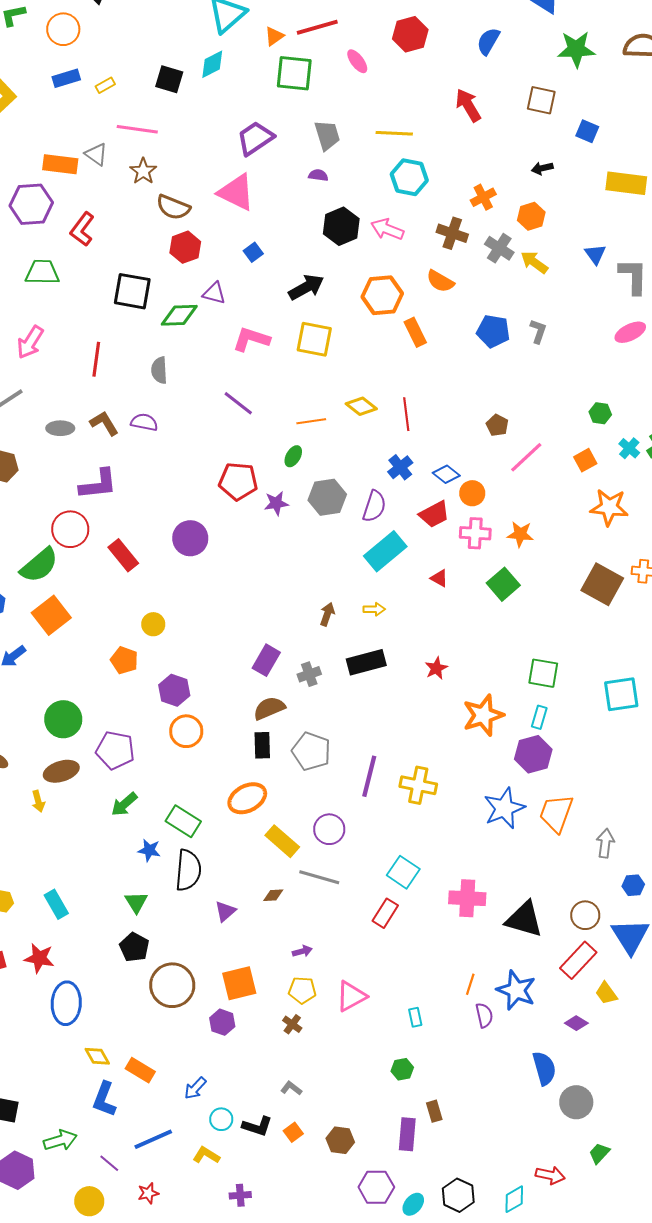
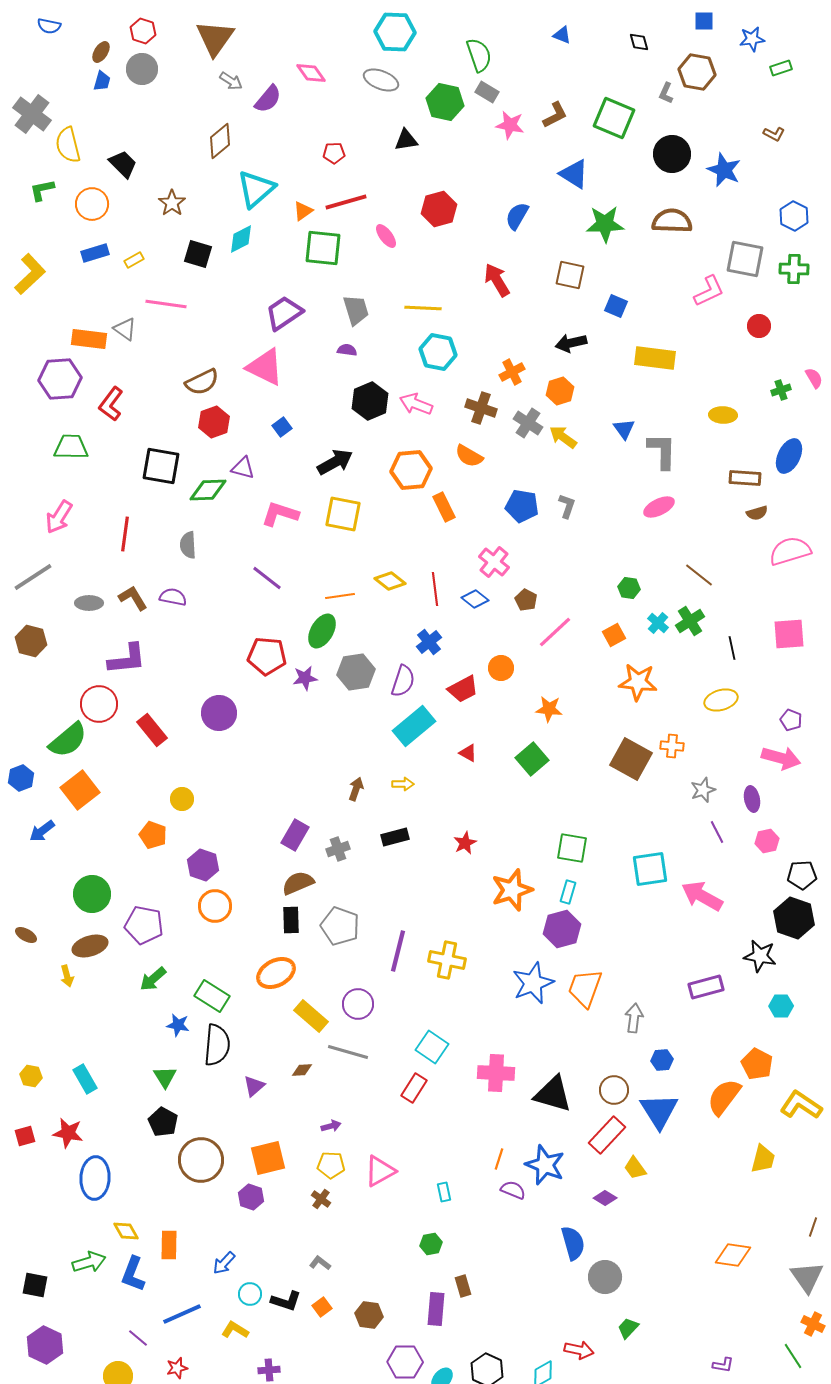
black arrow: (542, 168) -> (571, 343), size x1.4
brown star: (143, 171) -> (172, 203), moved
brown semicircle: (173, 207) -> (202, 382), turned -48
green ellipse: (293, 456) -> (322, 631), size x1.6
blue diamond: (446, 474) -> (475, 599), moved
pink cross: (475, 533) -> (494, 562), moved, turned 36
black rectangle: (366, 662) -> (395, 837), size x0.7
purple semicircle: (484, 1015) -> (513, 1190), turned -55
orange rectangle: (140, 1070) -> (169, 1245), turned 60
green arrow: (60, 1140) -> (89, 1262), moved

